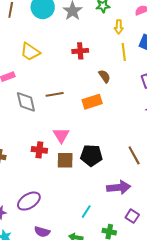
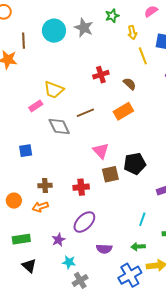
red cross: (80, 51) -> (101, 75), moved
yellow trapezoid: (30, 52) -> (54, 90), moved
red cross: (39, 150) -> (81, 187), moved

